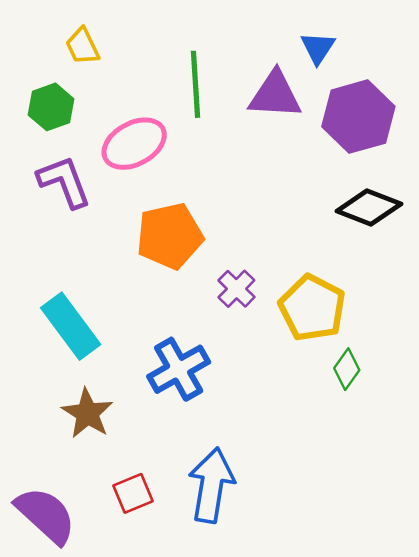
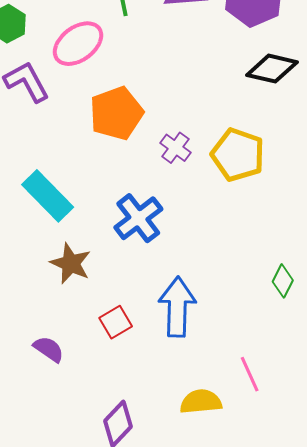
green diamond: (347, 369) -> (283, 281), moved
purple semicircle: (46, 515) -> (49, 349), size x0.6

